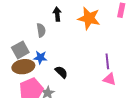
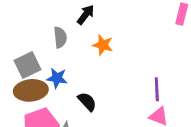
black arrow: (57, 14) -> (86, 15), turned 40
orange star: (89, 18) -> (103, 45), moved, size x0.6

